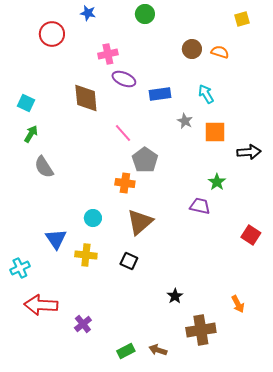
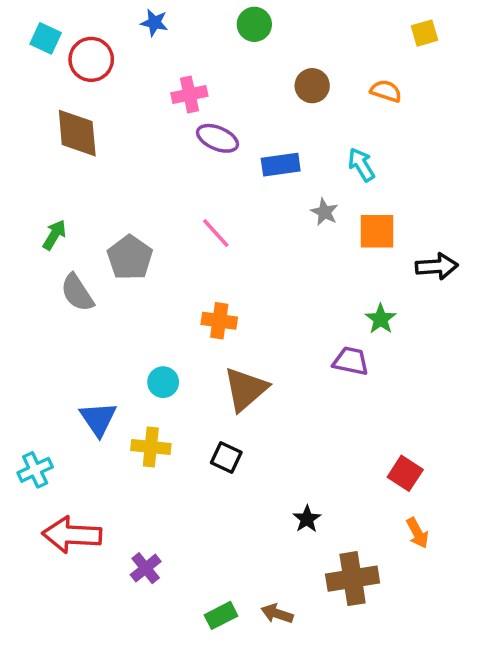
brown circle: (192, 49) -> (312, 86), moved
brown diamond: (86, 98) -> (77, 133), moved
cyan square: (26, 103) -> (46, 38), moved
gray pentagon: (145, 160) -> (130, 258), moved
red square: (251, 235) -> (405, 473), moved

